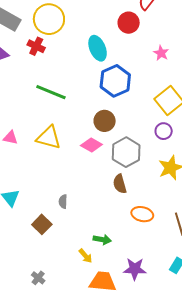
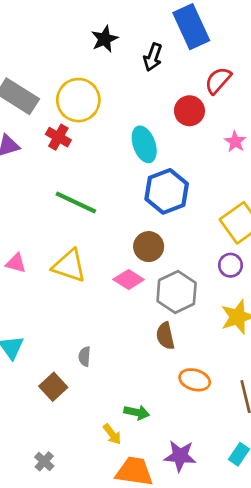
pink star: (161, 53) -> (235, 142), moved

